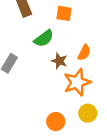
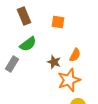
green semicircle: (44, 38) -> (28, 44), moved

